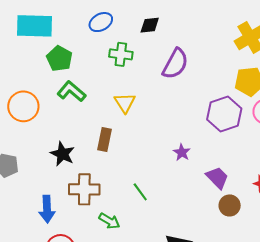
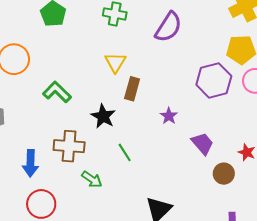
green L-shape: (71, 91) -> (57, 92), moved
brown rectangle: (104, 140) -> (132, 89), moved
black star: (62, 154) -> (103, 116), moved
brown circle: (230, 205) -> (224, 174), moved

